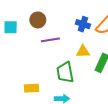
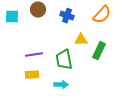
blue cross: (83, 24) -> (67, 16), moved
purple line: (50, 40) -> (34, 55), moved

